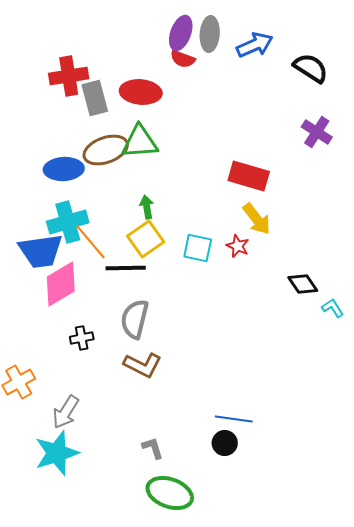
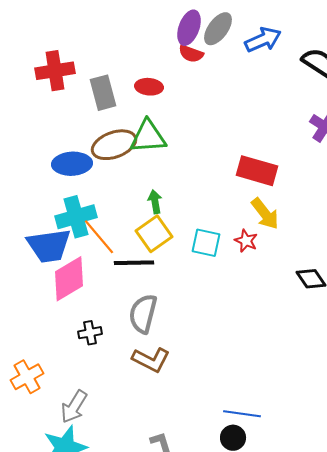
gray ellipse: (210, 34) -> (218, 29), turned 32
red cross: (69, 76) -> (55, 71), moved
red ellipse: (141, 92) -> (149, 87), size x0.7

